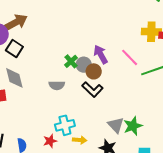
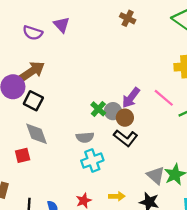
purple arrow: (101, 54) -> (131, 98), turned -108
cyan cross: (65, 125) -> (92, 161), moved

